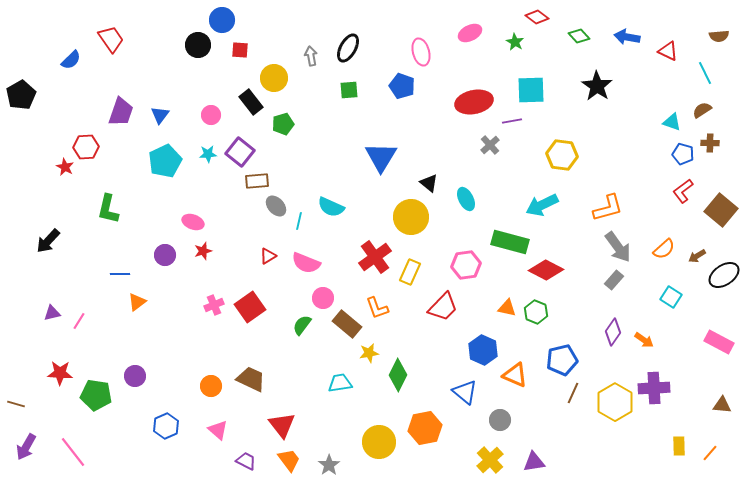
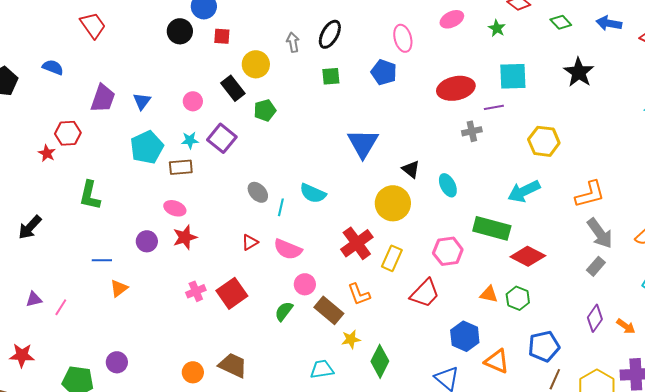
blue semicircle: (71, 60) -> (53, 67), moved, turned -115
gray cross: (490, 145) -> (472, 131), turned 30
brown rectangle: (257, 181) -> (181, 167), moved
red star: (203, 251) -> (185, 237), size x1.4
red star: (60, 373) -> (22, 355), moved

